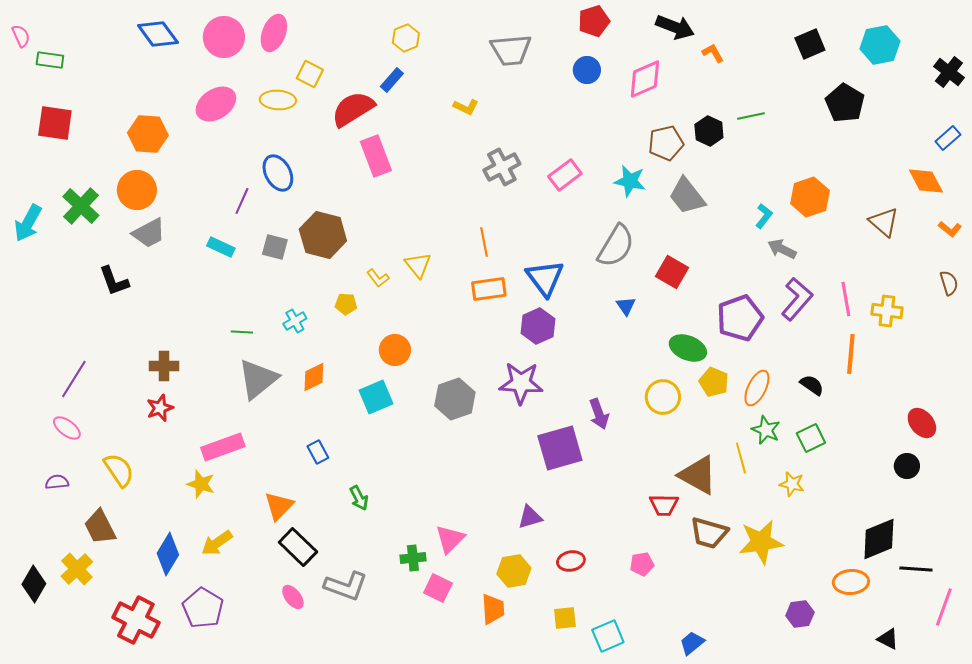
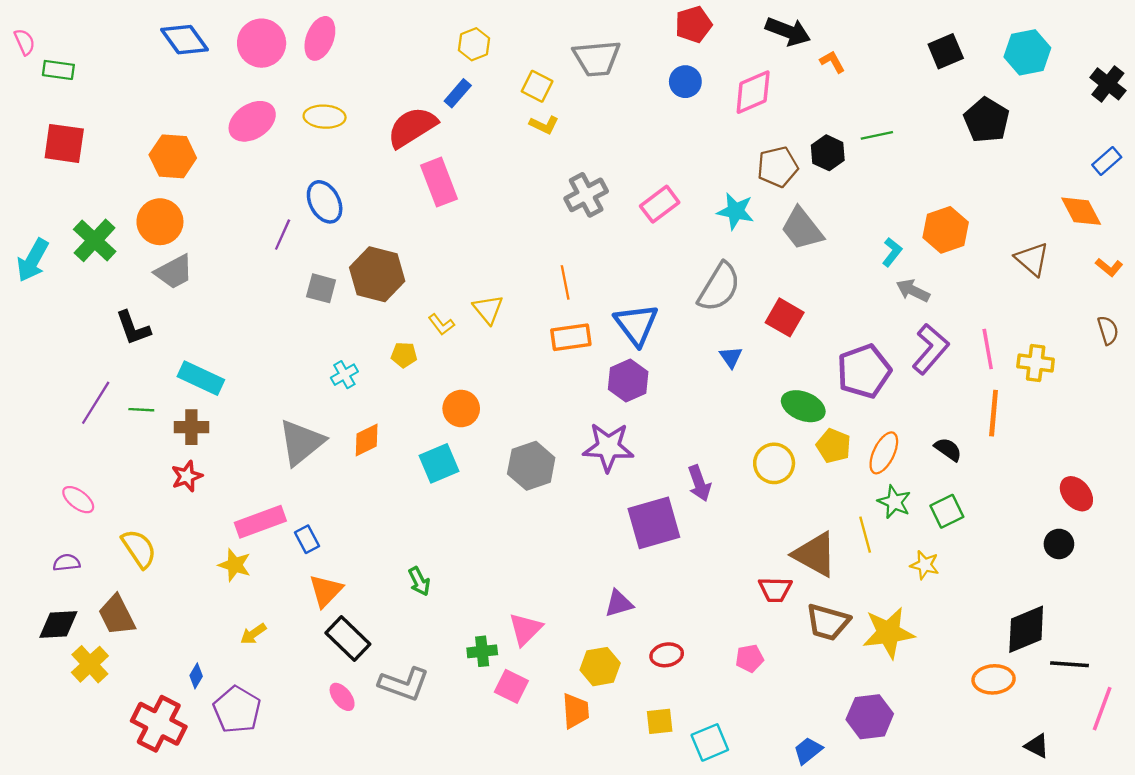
yellow square: (310, 74) -> (537, 86), moved
cyan rectangle: (221, 247) -> (201, 378), moved, size x1.4
green line: (242, 332) -> (141, 410), moved
purple line: (74, 379) -> (96, 403), moved
blue rectangle: (318, 452) -> (307, 539), moved
yellow arrow: (217, 543) -> (253, 634), size x0.7
blue diamond: (168, 554) -> (196, 676), moved, size x0.5
black diamond: (34, 584) -> (58, 625), moved, turned 57
purple hexagon: (800, 614) -> (870, 717), moved, size x1.4

